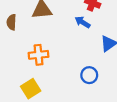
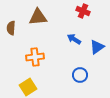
blue arrow: (82, 22) -> (74, 39), moved

